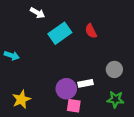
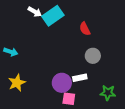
cyan rectangle: (60, 33) -> (53, 16), moved
gray circle: (114, 69) -> (93, 56), moved
yellow star: (21, 99) -> (17, 83), moved

